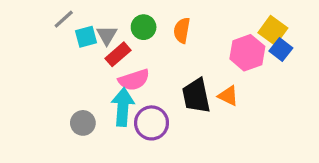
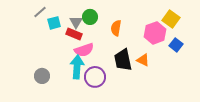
orange semicircle: (182, 30) -> (116, 28), moved
gray triangle: (107, 35) -> (76, 22), moved
blue square: (281, 50) -> (176, 45), moved
red rectangle: (118, 54) -> (74, 34), turned 63
gray circle: (83, 123) -> (42, 76), moved

